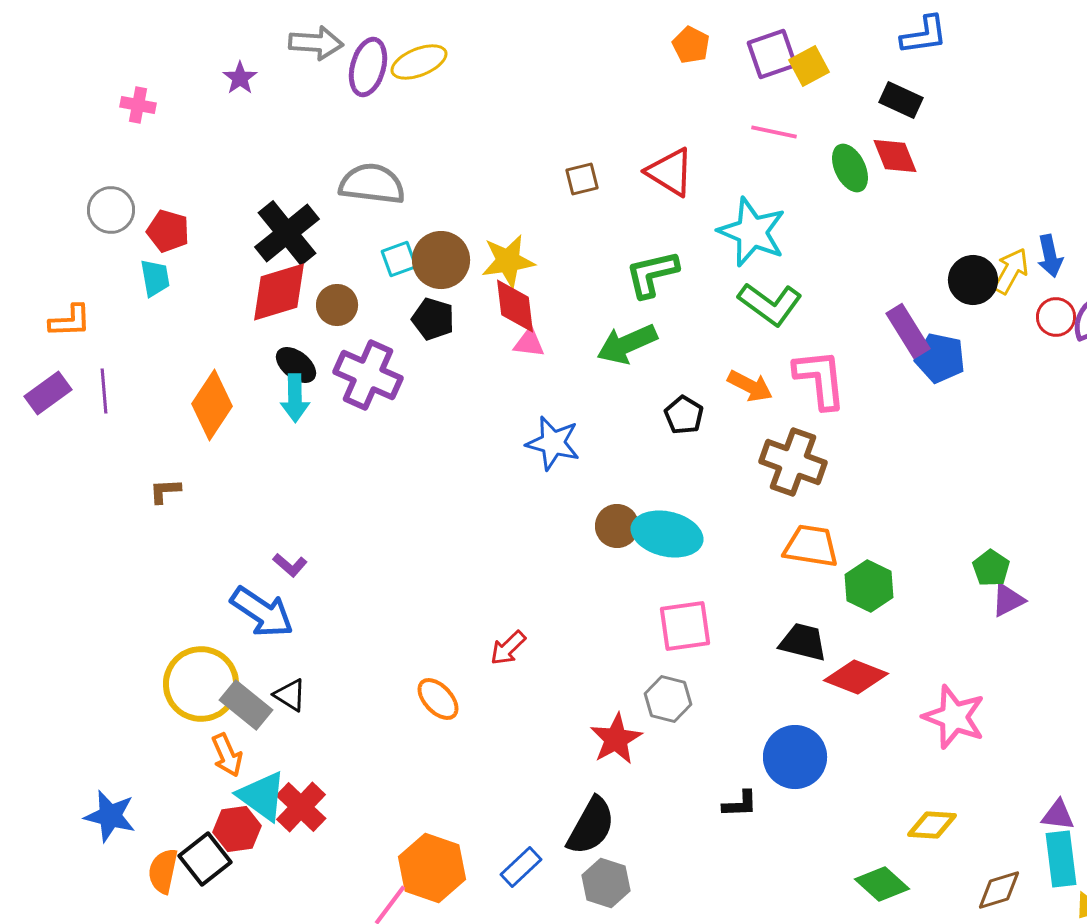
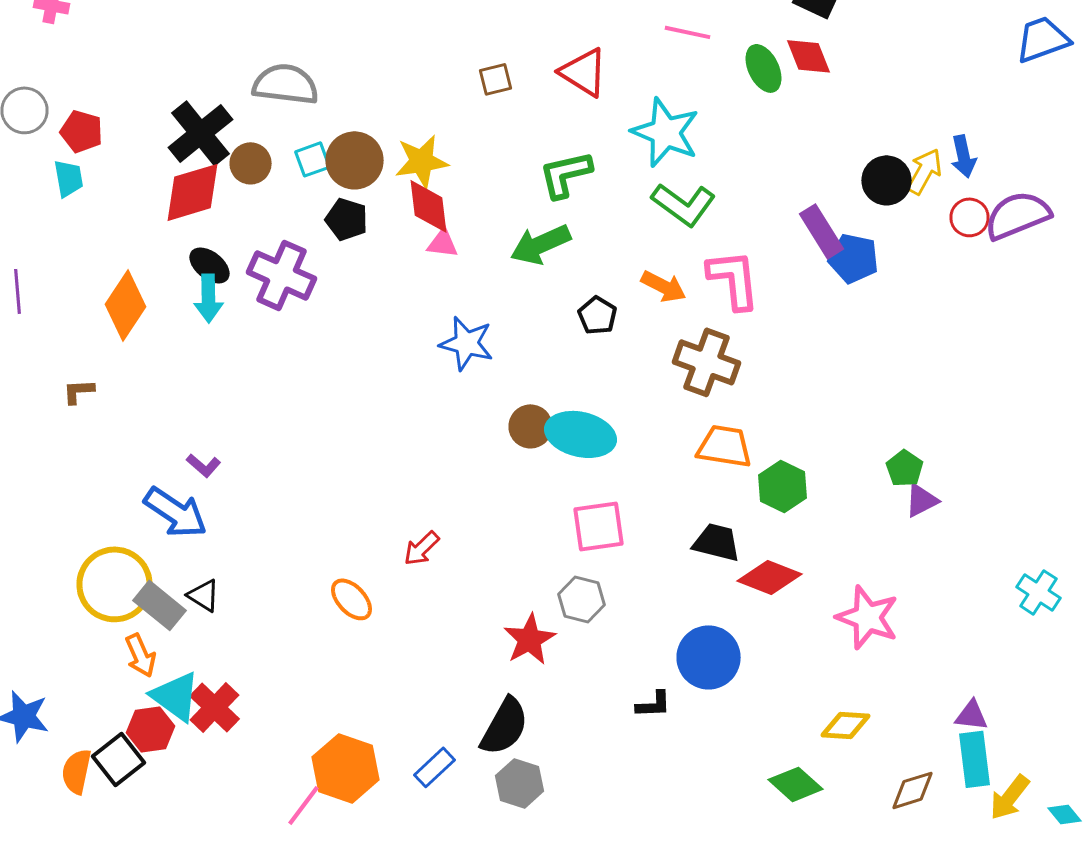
brown circle: (337, 305) -> (250, 163), moved

